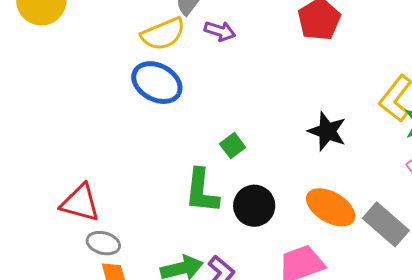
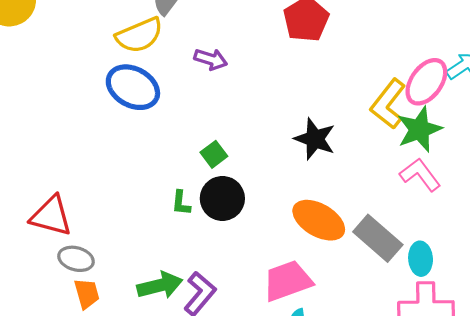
purple arrow: (220, 31) -> (211, 59), moved
green L-shape: (202, 191) -> (181, 203), size x0.5
black circle: (254, 206) -> (222, 198), moved

